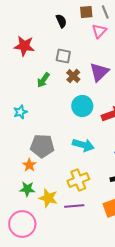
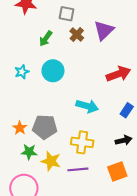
cyan circle: (82, 106) -> (53, 71), moved
gray pentagon: (42, 146) -> (45, 127), moved
orange star: (29, 165) -> (20, 128), moved
yellow cross: (78, 180) -> (82, 142), turned 30

